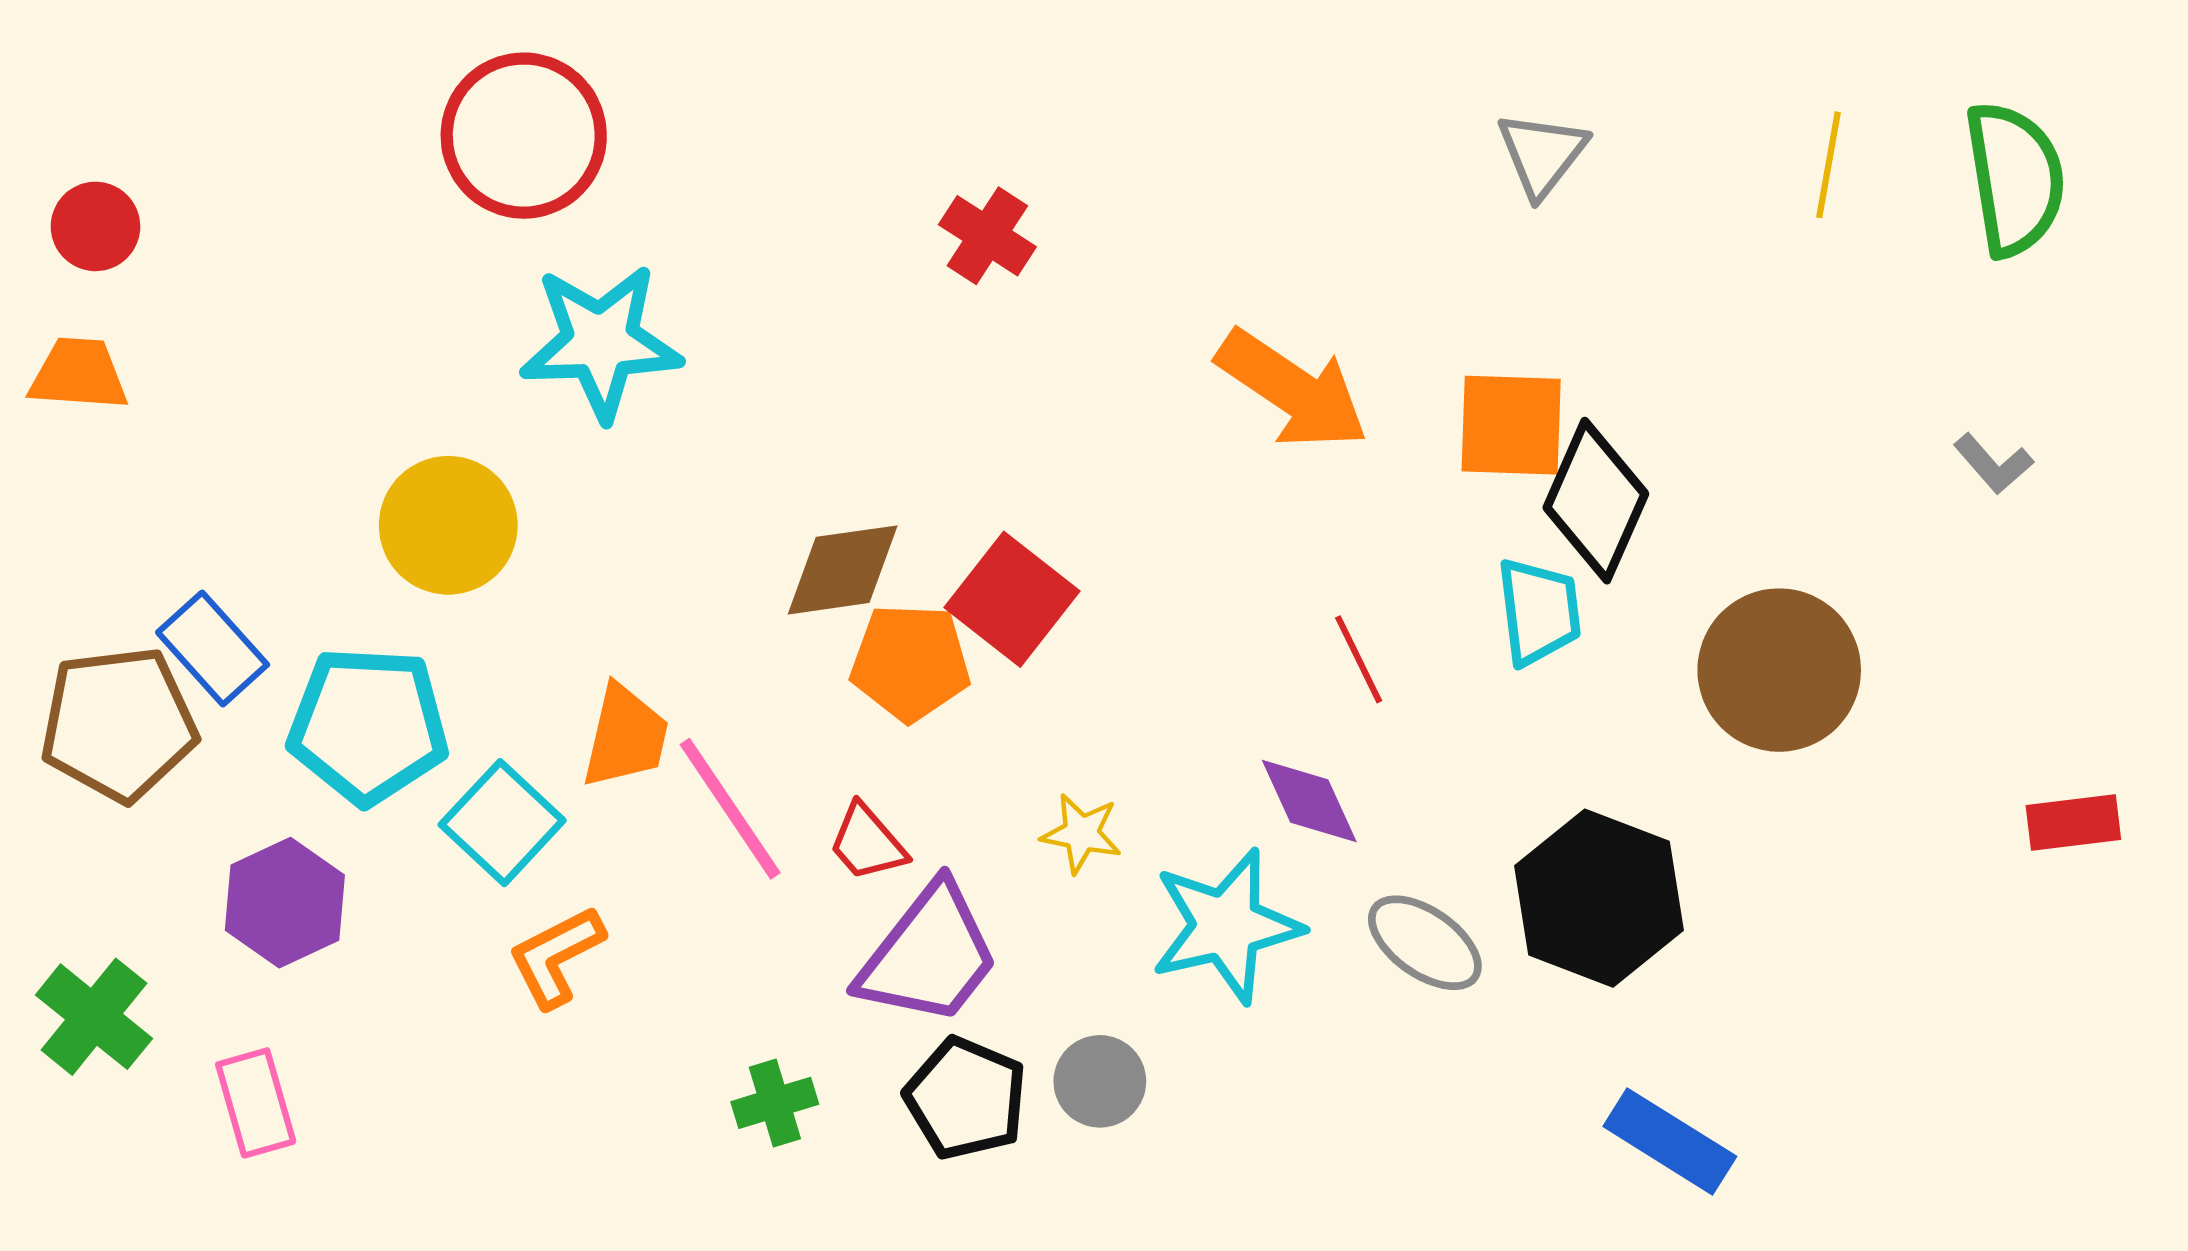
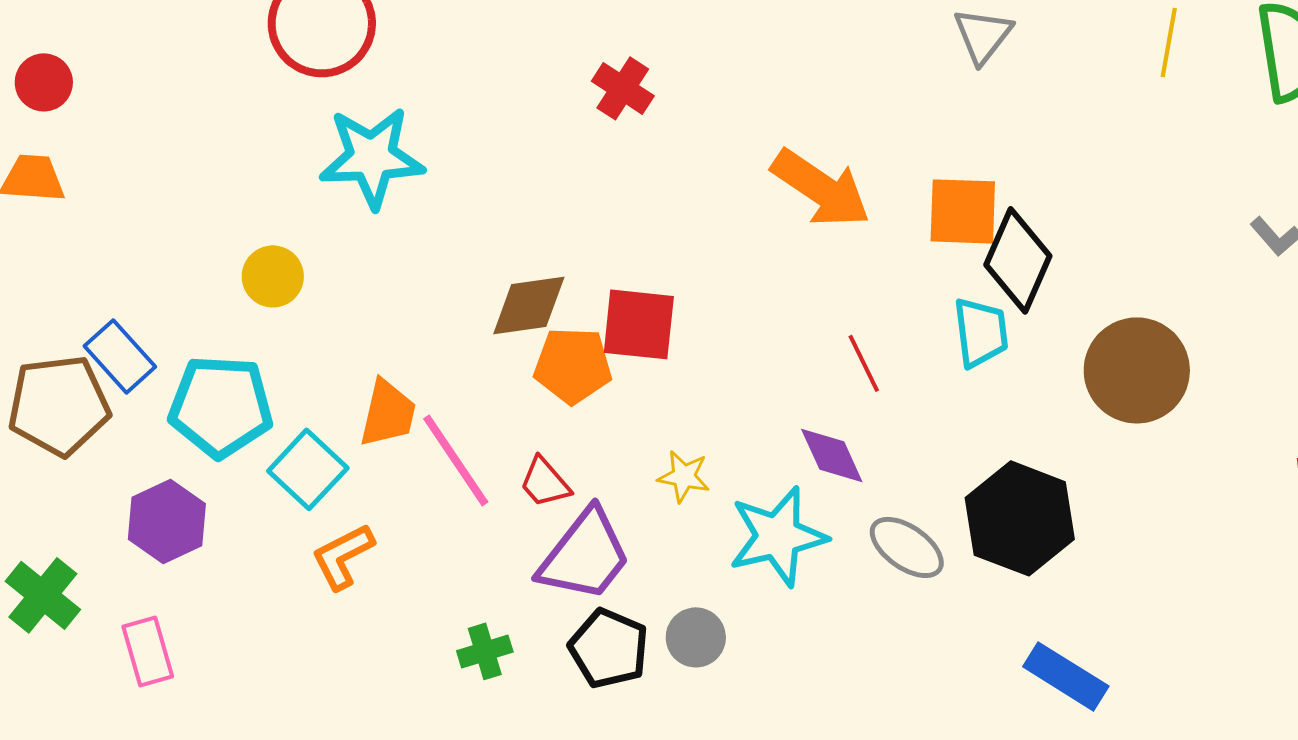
yellow circle: (448, 525) -> (273, 276), size x0.7
red square: (1012, 599) -> (639, 324), turned -32

